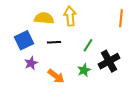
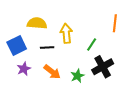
yellow arrow: (70, 16) -> (66, 33), moved
green line: (88, 45) -> (92, 44), moved
orange arrow: (56, 76) -> (52, 72), moved

